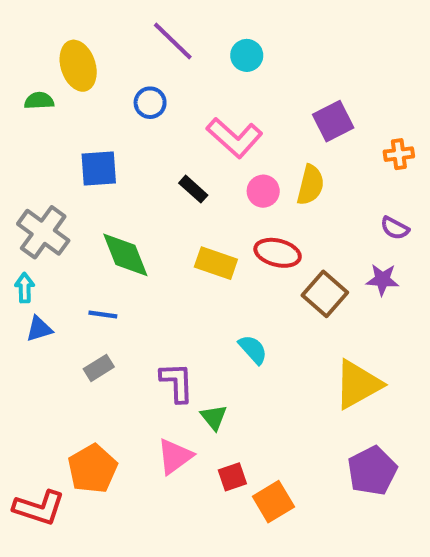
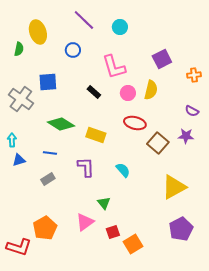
green semicircle: (39, 101) -> (19, 49), turned 104
pink L-shape: (234, 138) -> (114, 67), turned 32
gray cross: (43, 232) -> (21, 99), moved
green diamond: (125, 255) -> (61, 124), turned -36
yellow rectangle: (216, 263) -> (96, 135), moved
purple L-shape: (177, 382) -> (86, 167), moved

